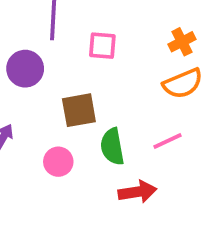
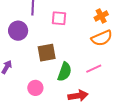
green semicircle: (112, 147) -> (65, 72), turned -150
pink circle: (58, 162) -> (35, 88), moved

